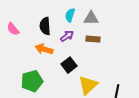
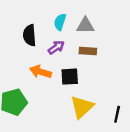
orange arrow: (44, 49) -> (40, 72), moved
black square: (69, 65) -> (70, 77), moved, turned 35

